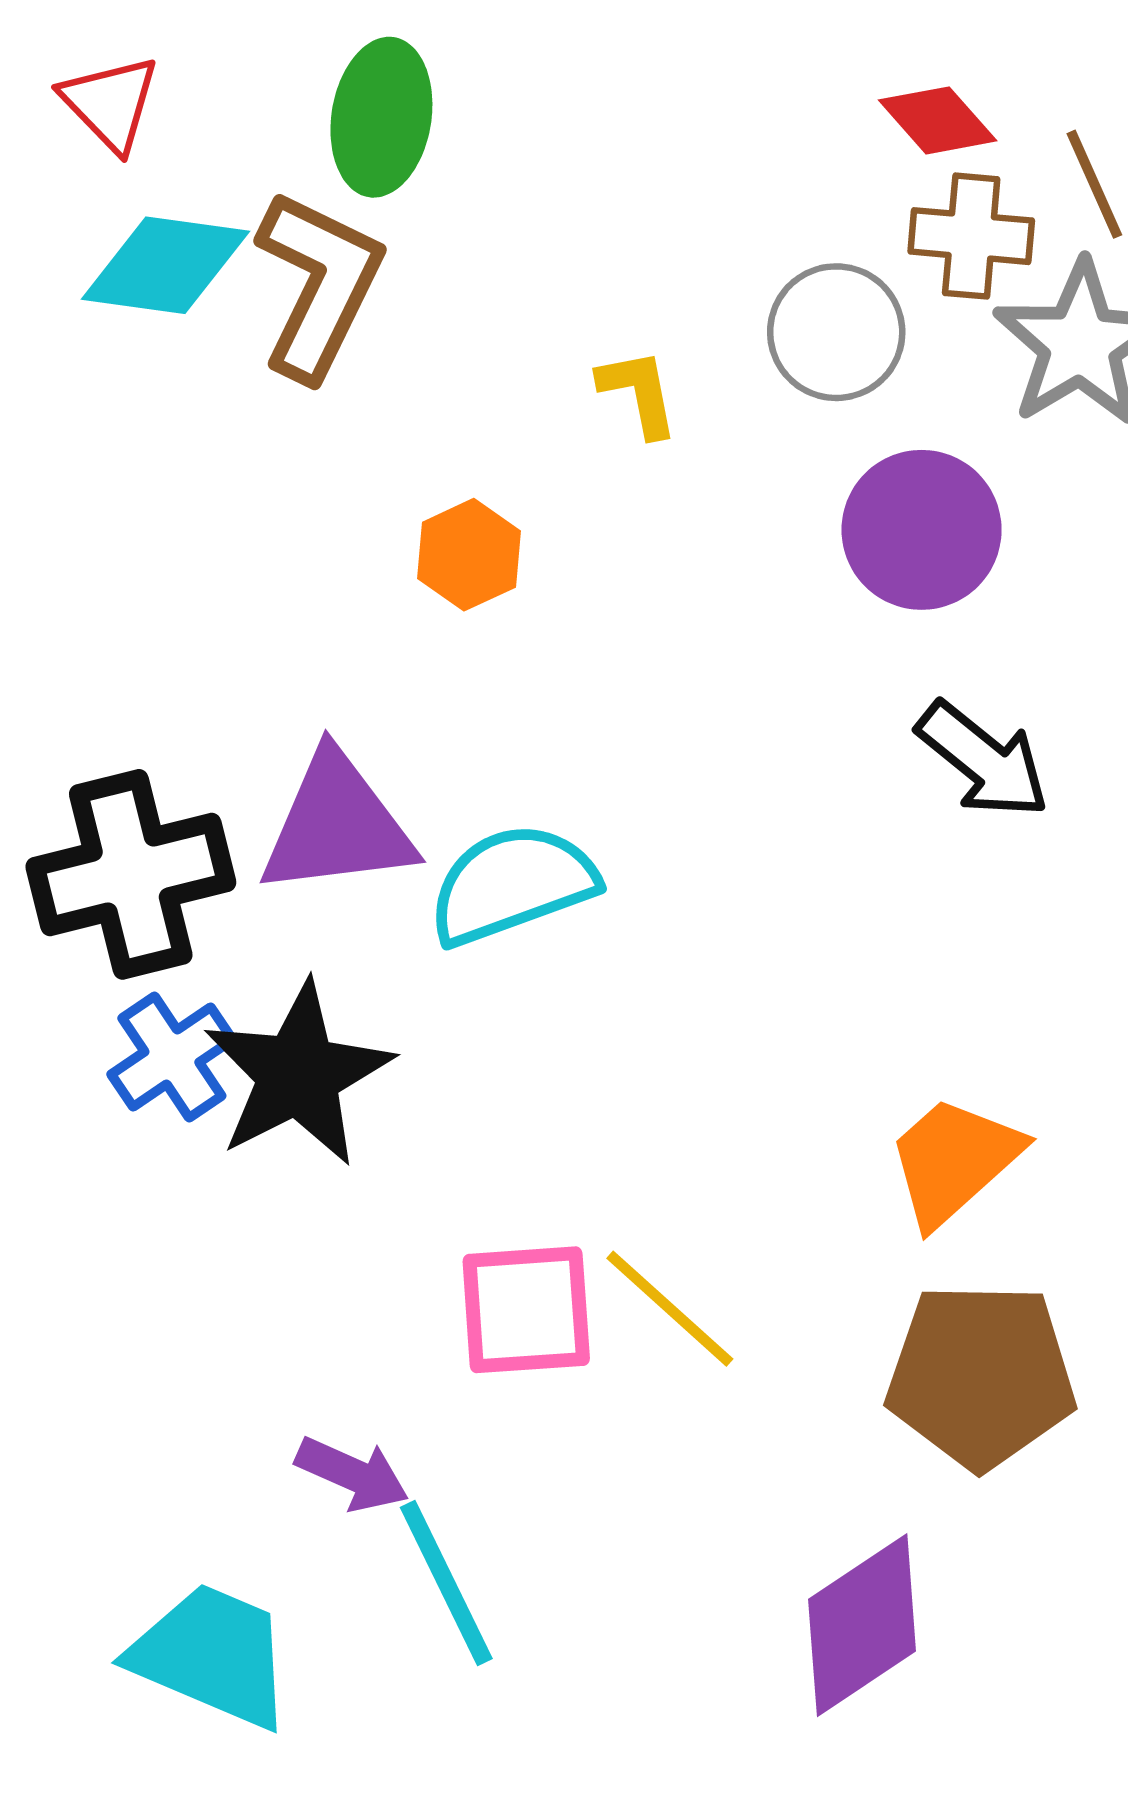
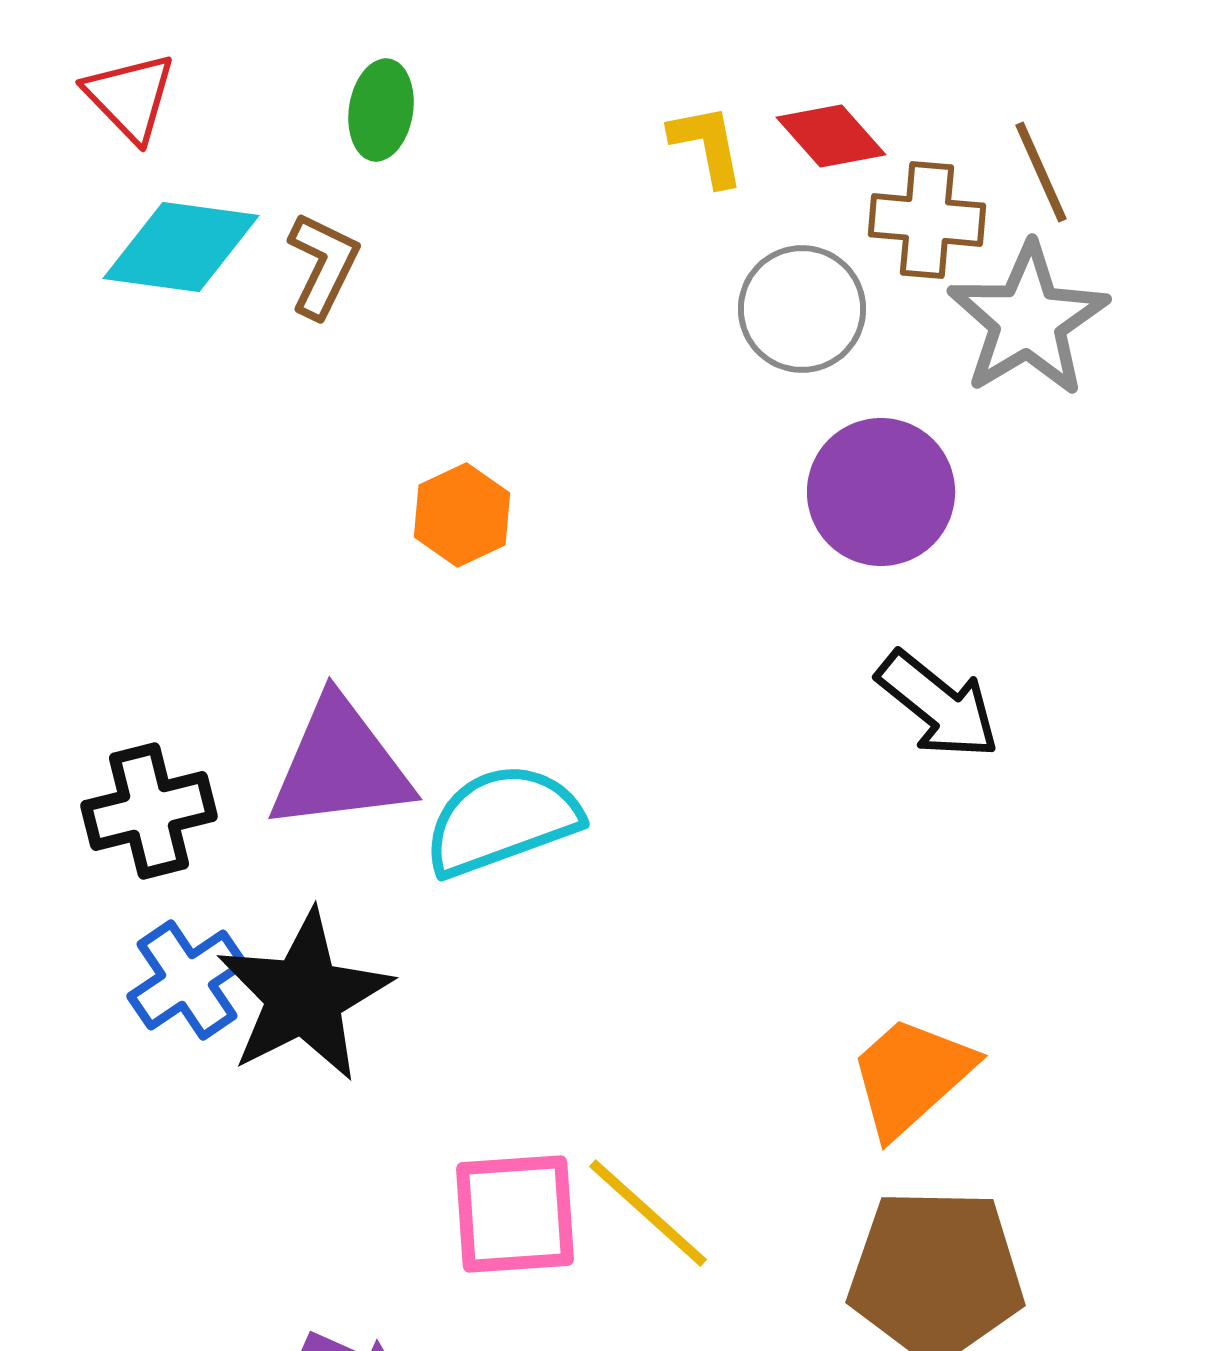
green ellipse: (381, 117) -> (381, 110), size x0.7
red diamond: (938, 120) -> (831, 136), moved
brown L-shape: (319, 285) -> (323, 265), size x0.6
yellow L-shape: (639, 393) -> (707, 145), moved
black cross: (131, 874) -> (149, 811), size x0.7

